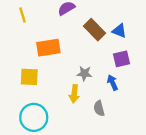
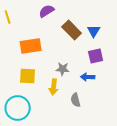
blue triangle: (119, 31) -> (94, 31), turned 40
yellow square: (29, 77) -> (28, 76), moved
blue arrow: (113, 83) -> (88, 77), turned -64

